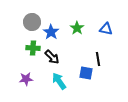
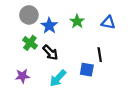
green cross: (33, 48) -> (30, 43), turned 32
cyan arrow: (59, 81) -> (58, 78), turned -102

